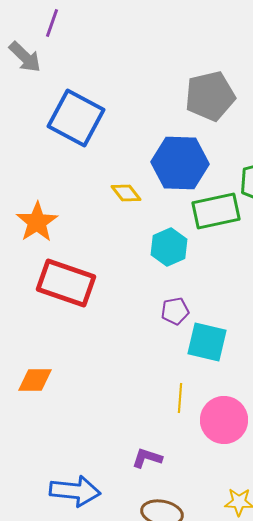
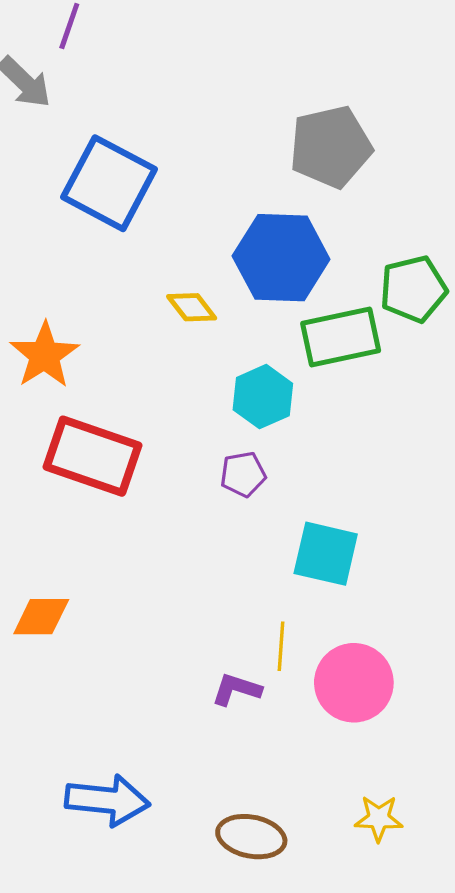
purple pentagon: (175, 311) -> (243, 474), moved
purple L-shape: (147, 458) -> (236, 689), moved

